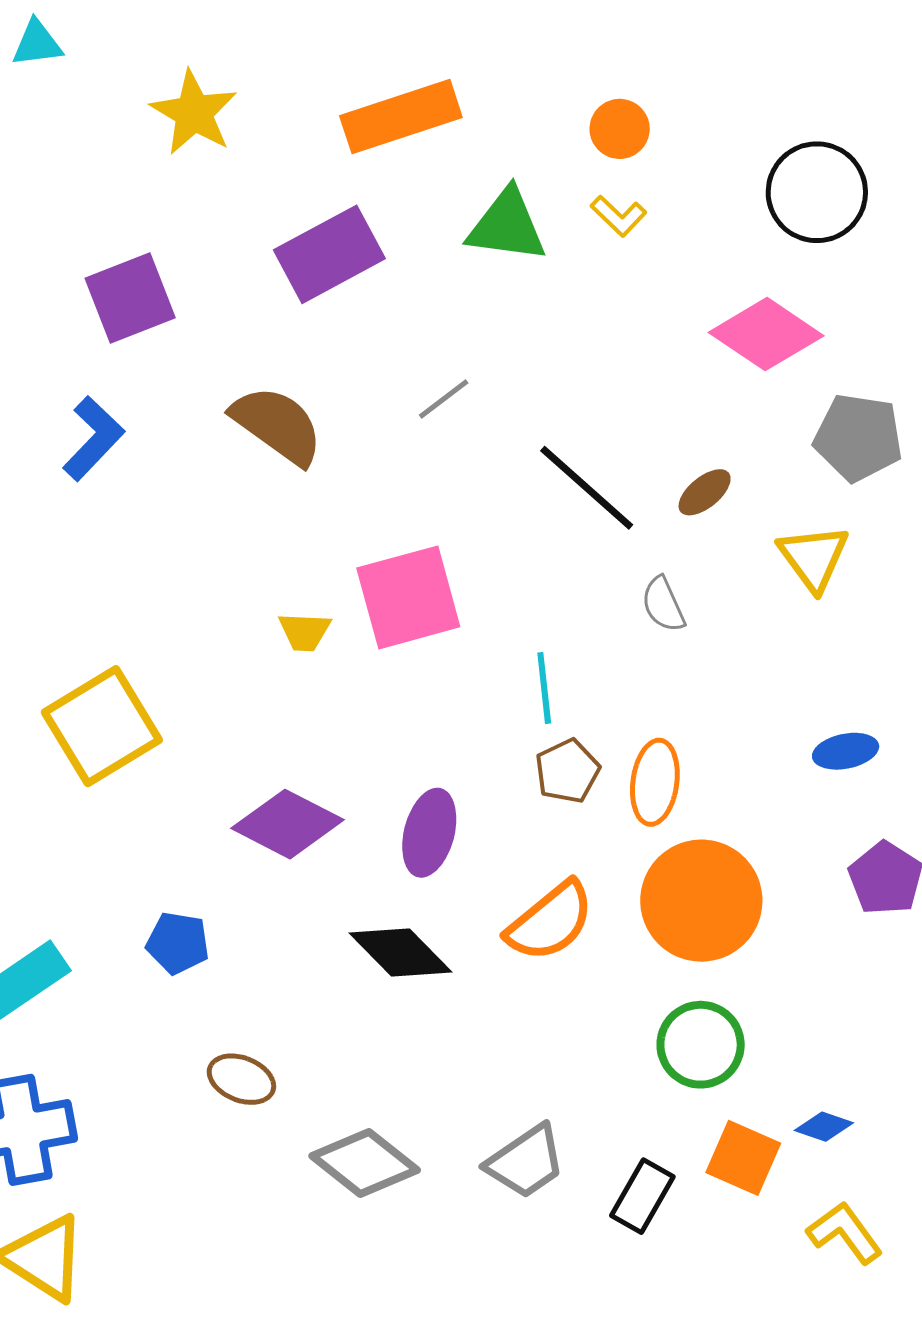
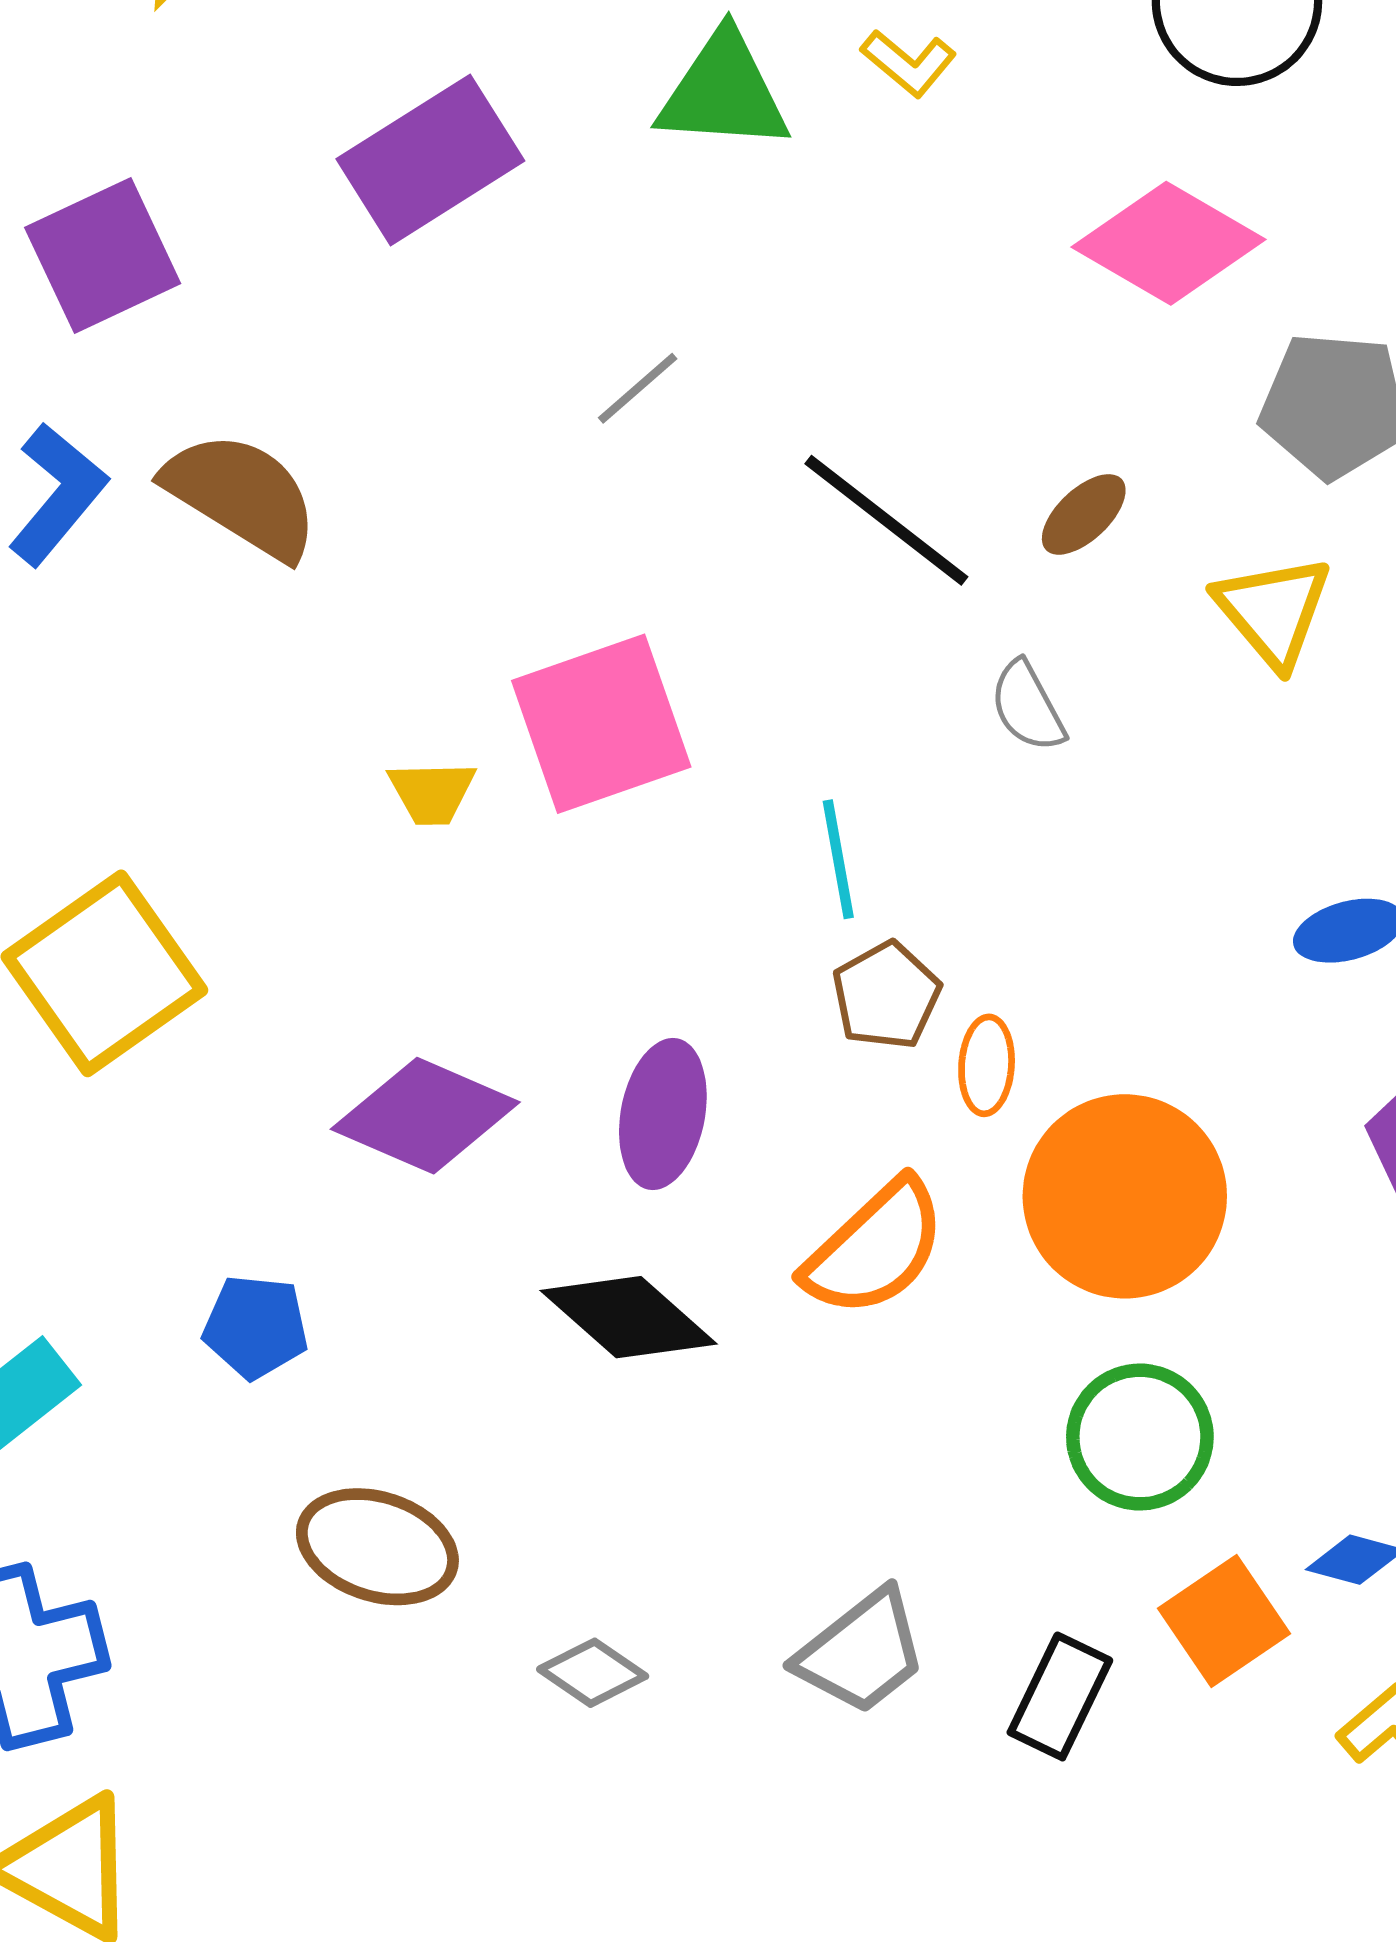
brown semicircle: (277, 425) -> (242, 495), moved
orange ellipse: (655, 782) -> (987, 1065), moved, size x0.7
brown ellipse: (241, 1079) -> (377, 1547), size x1.4
orange square: (743, 1158) -> (1224, 1621), turned 36
gray diamond: (365, 1163) -> (593, 1673), size x0.6

